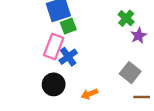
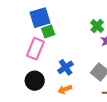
blue cross: (68, 57) -> (66, 67), moved

